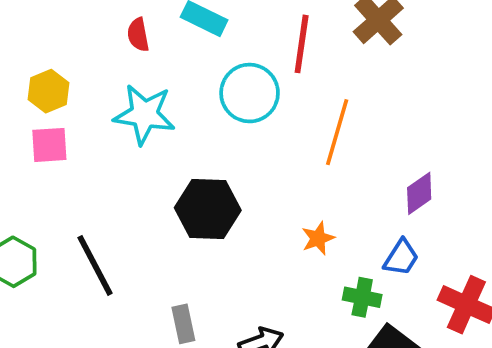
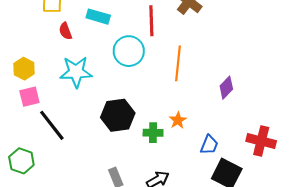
blue trapezoid: (401, 258) -> (209, 145), moved
black line: (95, 265) -> (52, 125), moved
green cross: (362, 297) -> (153, 133), moved

